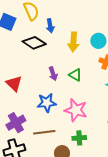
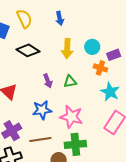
blue arrow: (50, 26) -> (60, 18), moved
green triangle: (75, 75) -> (70, 82), turned -40
green cross: (79, 138) -> (75, 144), size x1.5

